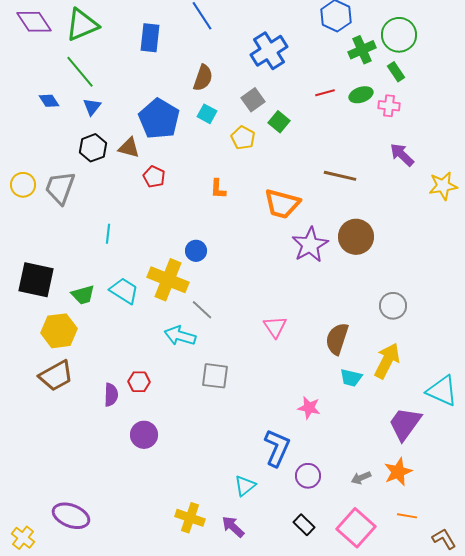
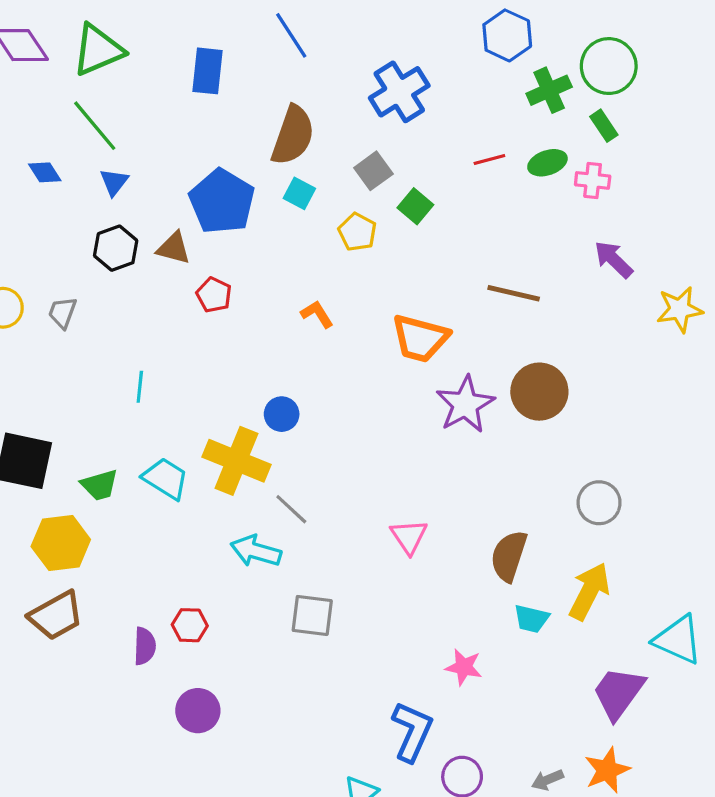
brown semicircle: (203, 78) -> (293, 135), size x1.4
gray trapezoid: (60, 188) -> (62, 313), size x0.6
orange L-shape: (218, 189) -> (317, 314), turned 145

